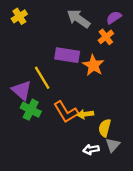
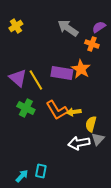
orange cross: (106, 37) -> (92, 44), turned -32
purple rectangle: (67, 55) -> (62, 73), moved
purple triangle: (22, 90) -> (18, 78), moved
white arrow: (91, 150) -> (79, 143), size x1.5

